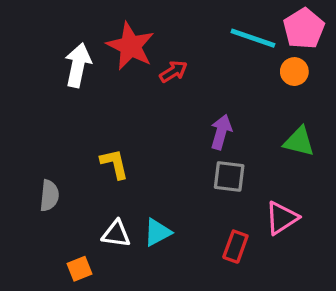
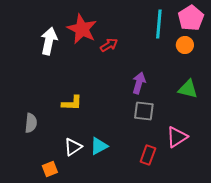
cyan line: (253, 38) -> (159, 24), turned 76
yellow L-shape: (115, 164) -> (72, 103), turned 105
white triangle: (116, 234) -> (73, 147), turned -42

